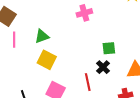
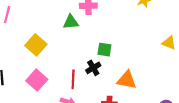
green triangle: (42, 36) -> (71, 22), moved

